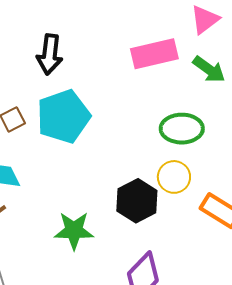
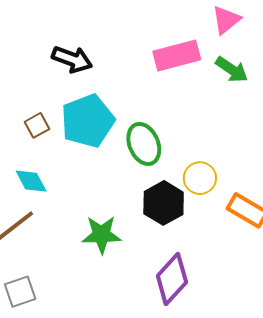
black arrow: (50, 54) -> (72, 59), turned -75
green ellipse: (182, 129) -> (144, 144), moved, turned 69

